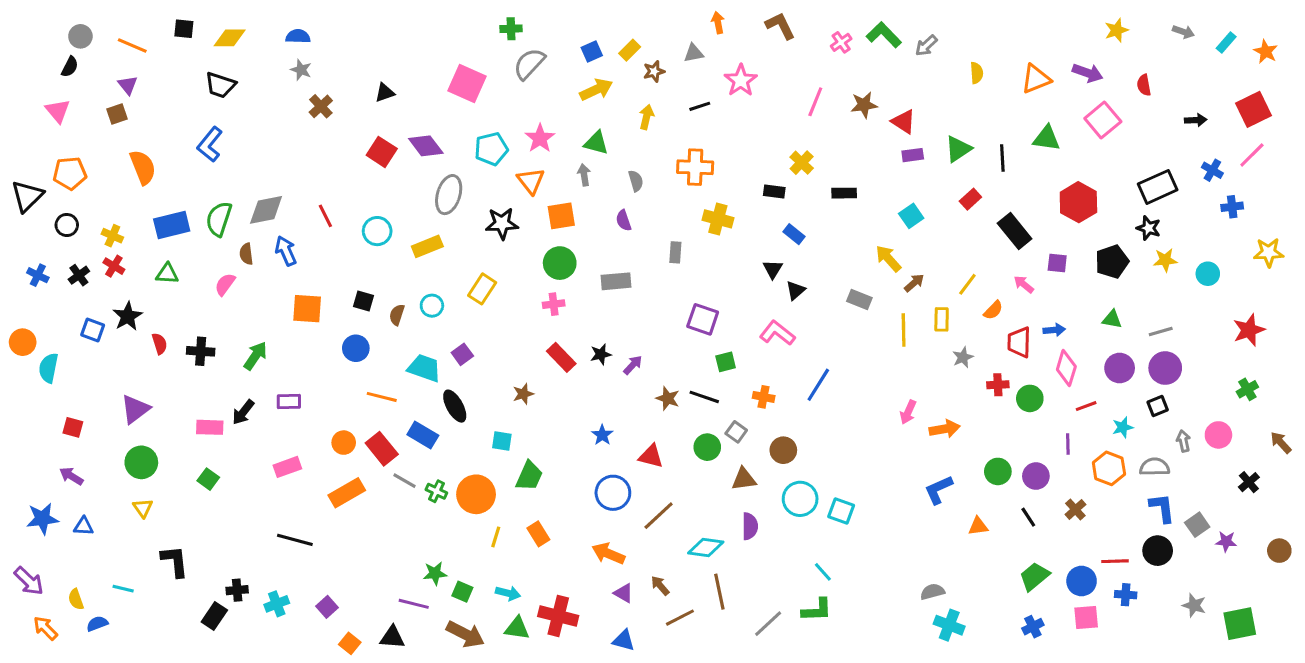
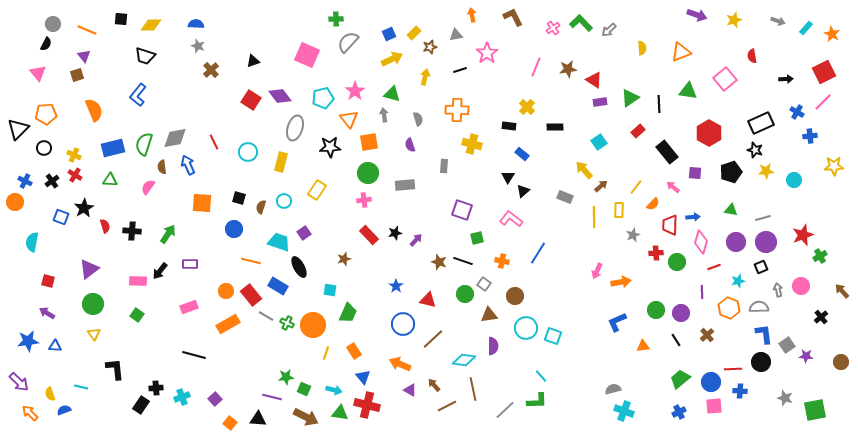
purple arrow: (1088, 73) -> (697, 15), moved
yellow rectangle: (427, 246) -> (281, 162), turned -54
red star: (1249, 330) -> (803, 235), moved
orange circle: (23, 342) -> (15, 202), moved
blue triangle: (624, 640) -> (363, 377), moved, turned 35

